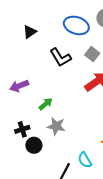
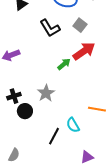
green arrow: (46, 104) -> (64, 64), moved
gray star: (56, 126) -> (46, 93), turned 30

